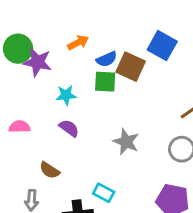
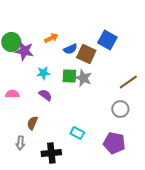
green square: (105, 82) -> (69, 76), moved
gray star: (126, 142) -> (83, 78), moved
brown semicircle: (50, 170) -> (32, 123), turned 80
cyan rectangle: (104, 193) -> (77, 133), moved

